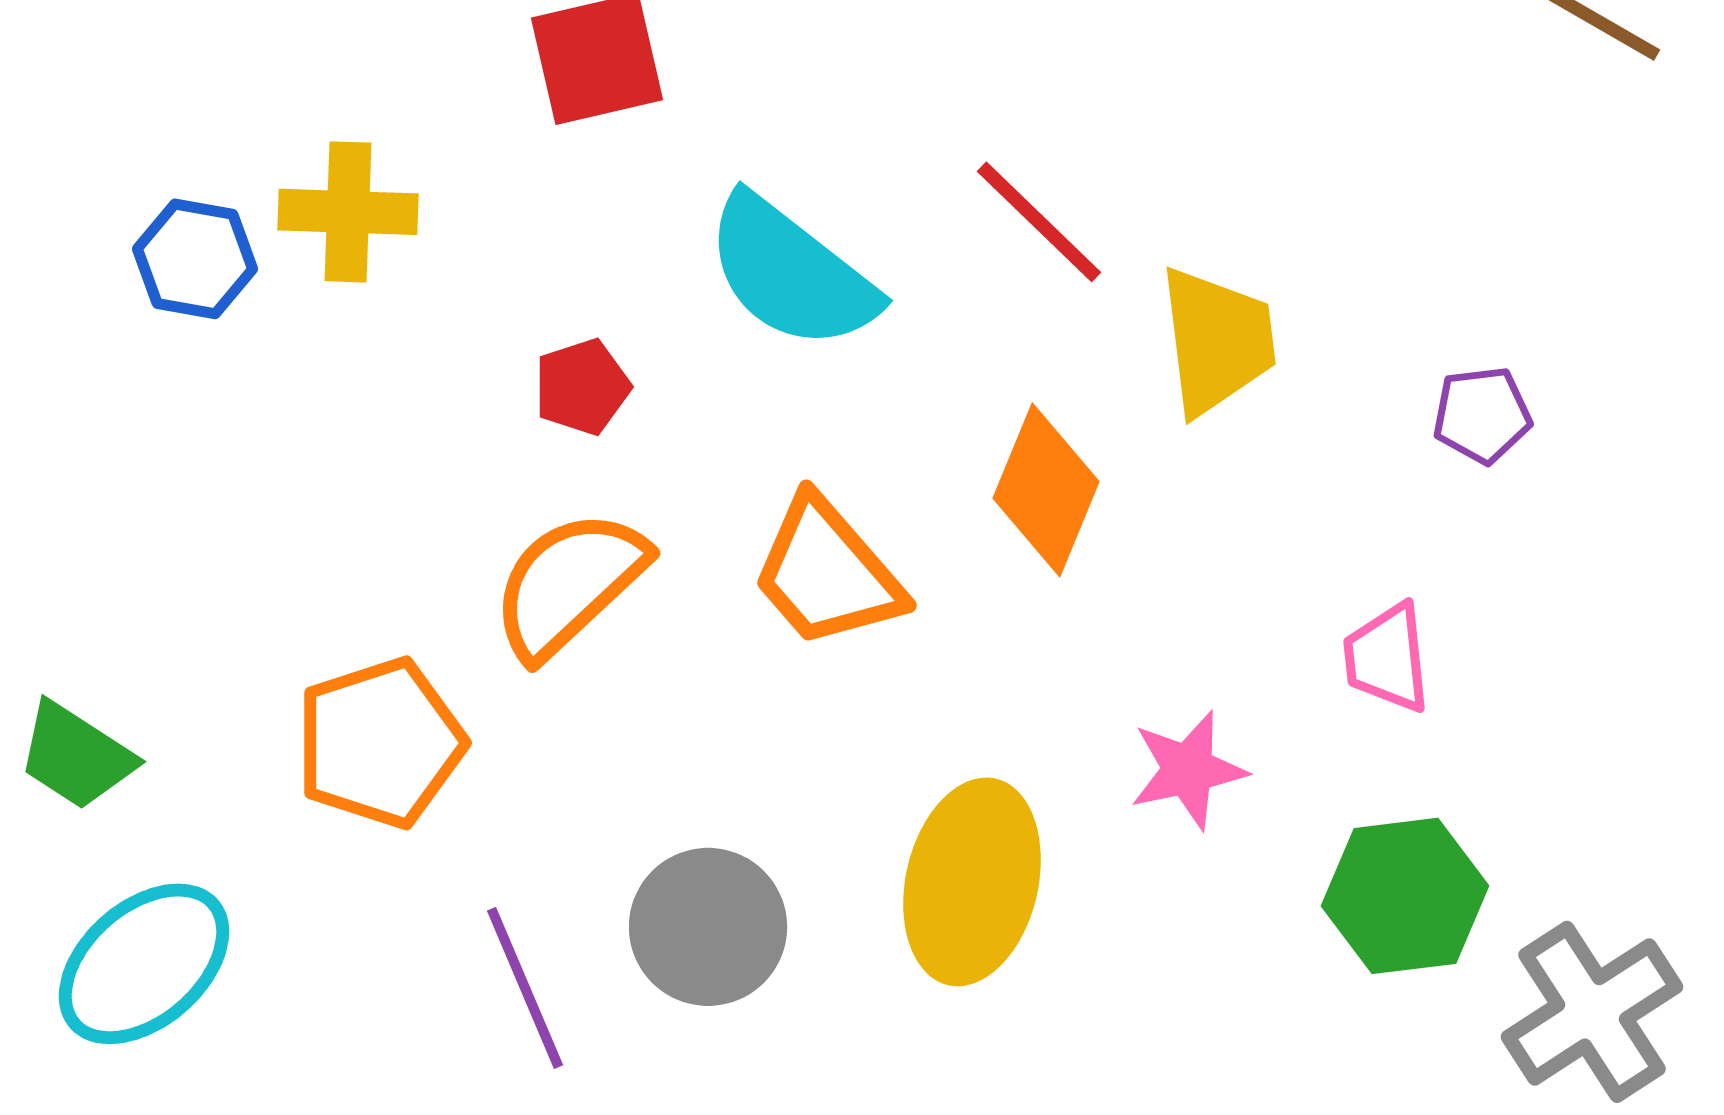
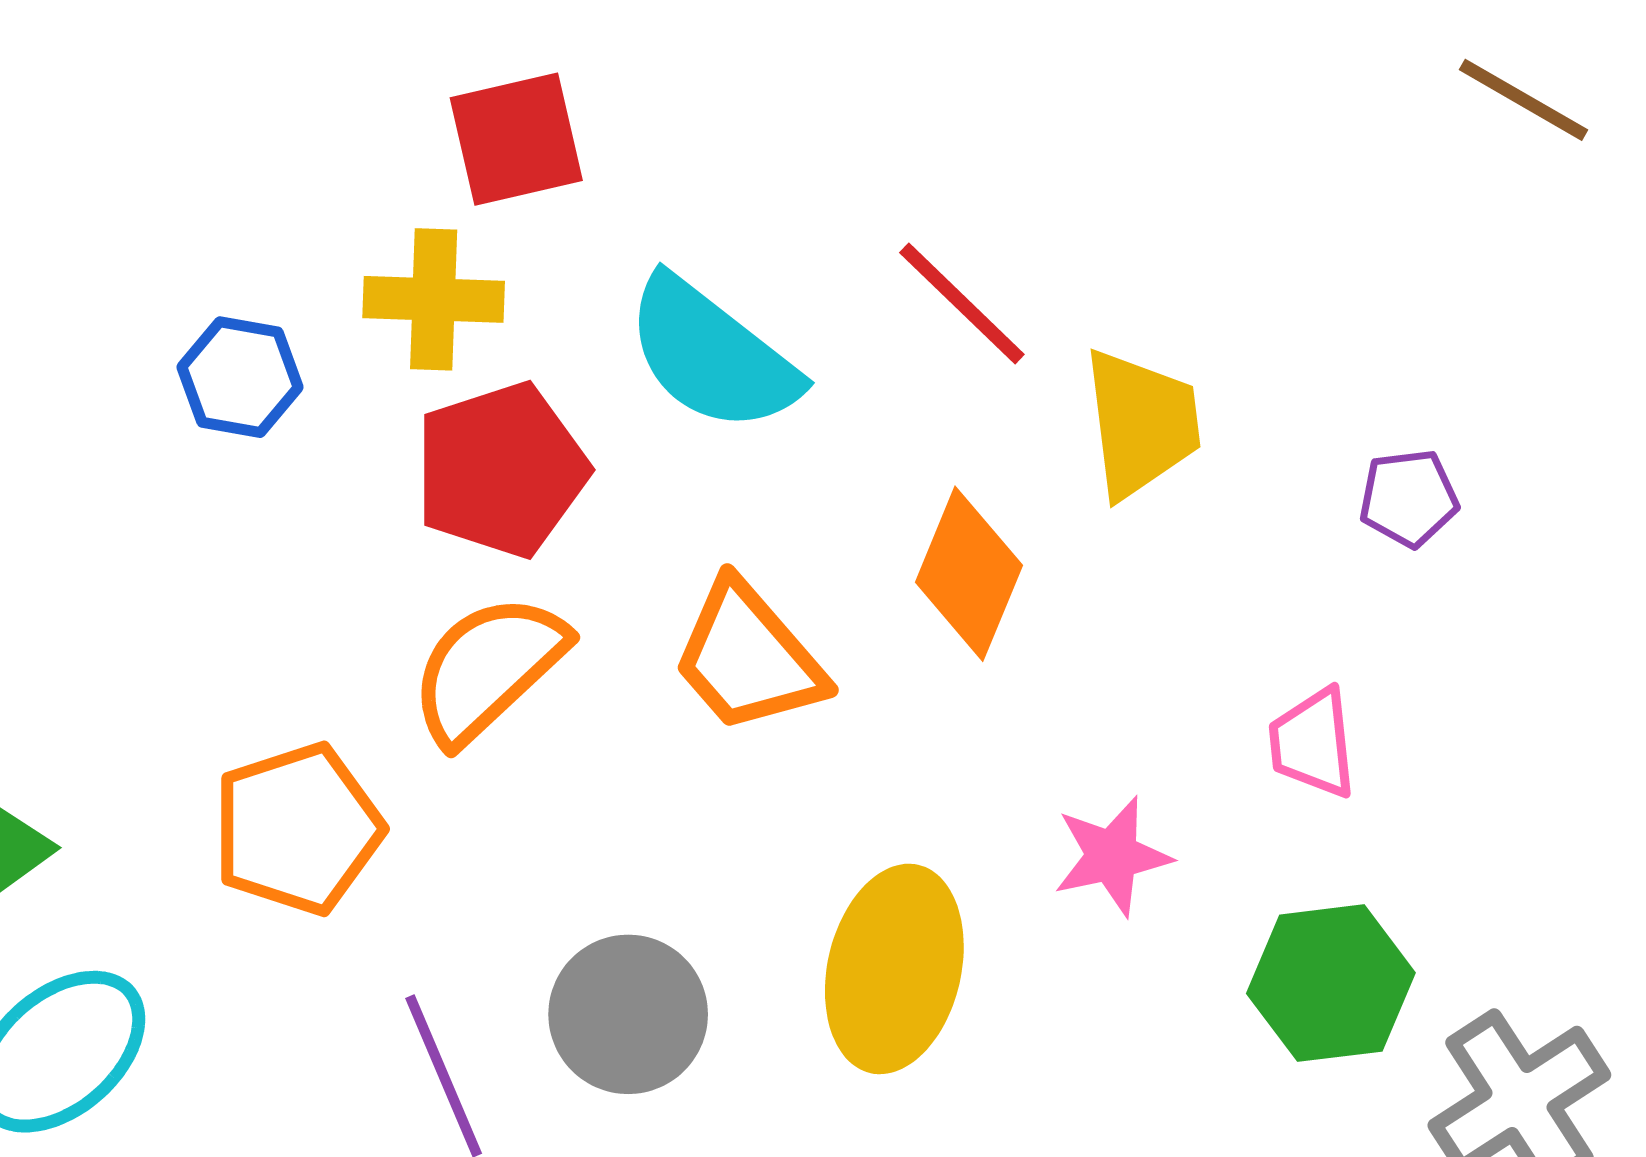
yellow cross: (348, 212) -> (434, 299), moved
blue hexagon: (195, 259) -> (240, 377), moved
red pentagon: (582, 387) -> (501, 470), size x1.8

